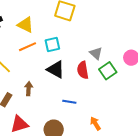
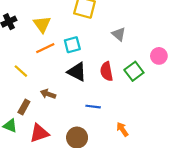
yellow triangle: (25, 25) -> (42, 24), turned 30
gray triangle: (96, 53) -> (119, 34), moved
brown arrow: (29, 89) -> (48, 94), turned -72

